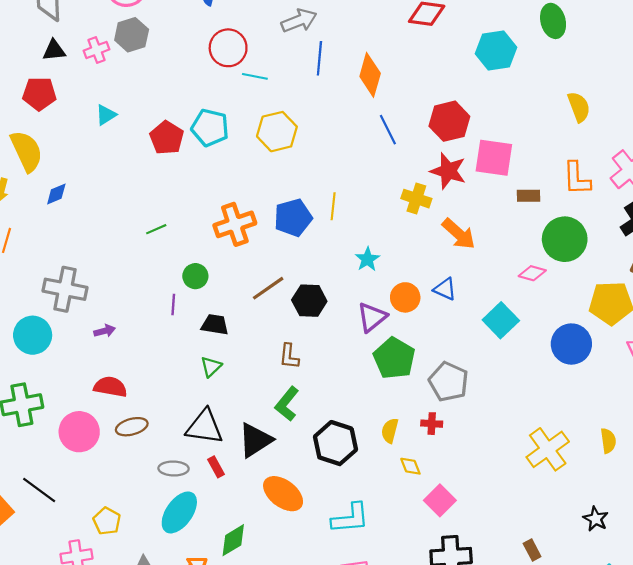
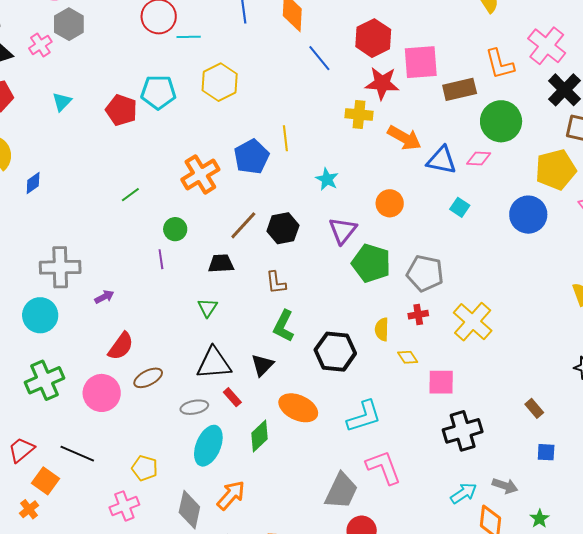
brown rectangle: (528, 196) -> (460, 89), size x1.5
blue triangle: (445, 289) -> (442, 160), moved, size x1.4
orange circle: (405, 297) -> (390, 203), moved
cyan square: (501, 320) -> (460, 207), size x0.6
black trapezoid: (215, 325) -> (221, 264), moved
red semicircle: (110, 387) -> (121, 346), turned 128
black triangle: (255, 440) -> (262, 365), size x0.7
yellow cross: (548, 449) -> (473, 322), moved
pink square: (440, 500) -> (441, 382), turned -32
green diamond: (233, 540) -> (260, 436), moved

